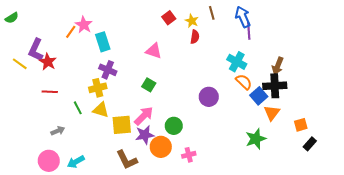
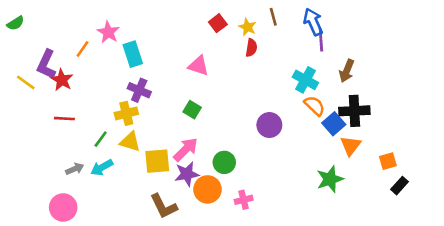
orange line: (71, 32) -> (82, 49), moved
brown arrow: (278, 66) -> (347, 71), moved
green line: (78, 108) -> (101, 139), turned 64
cyan arrow: (76, 162) -> (102, 168), moved

